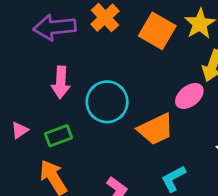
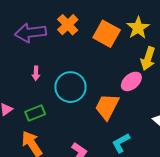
pink arrow: (61, 82) -> (36, 73), size x0.6
orange trapezoid: (156, 129) -> (107, 107), turned 144

